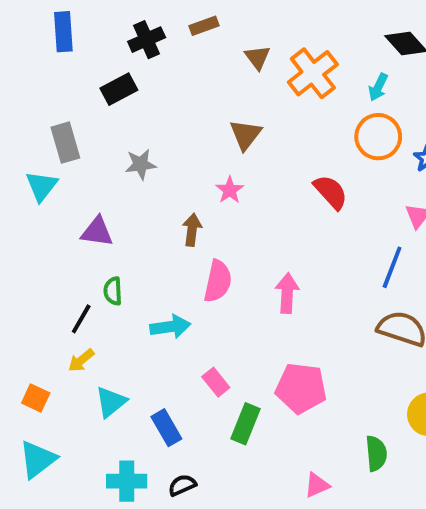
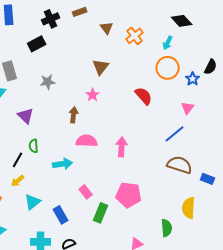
orange cross: (313, 73) -> (135, 36), size x0.7
purple triangle: (97, 232) -> (26, 116), turned 36
blue line: (392, 267) -> (175, 134), turned 30
pink semicircle: (218, 281) -> (87, 141), turned -100

